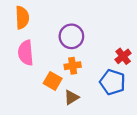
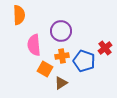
pink semicircle: (26, 53) -> (34, 45), moved
blue pentagon: (113, 82) -> (84, 61), moved

